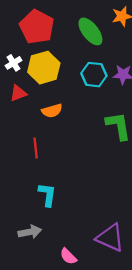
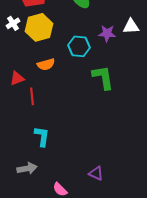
cyan hexagon: (94, 75) -> (79, 46), moved
red triangle: (18, 93) -> (17, 78), moved
purple triangle: (110, 238) -> (96, 173), size x0.6

